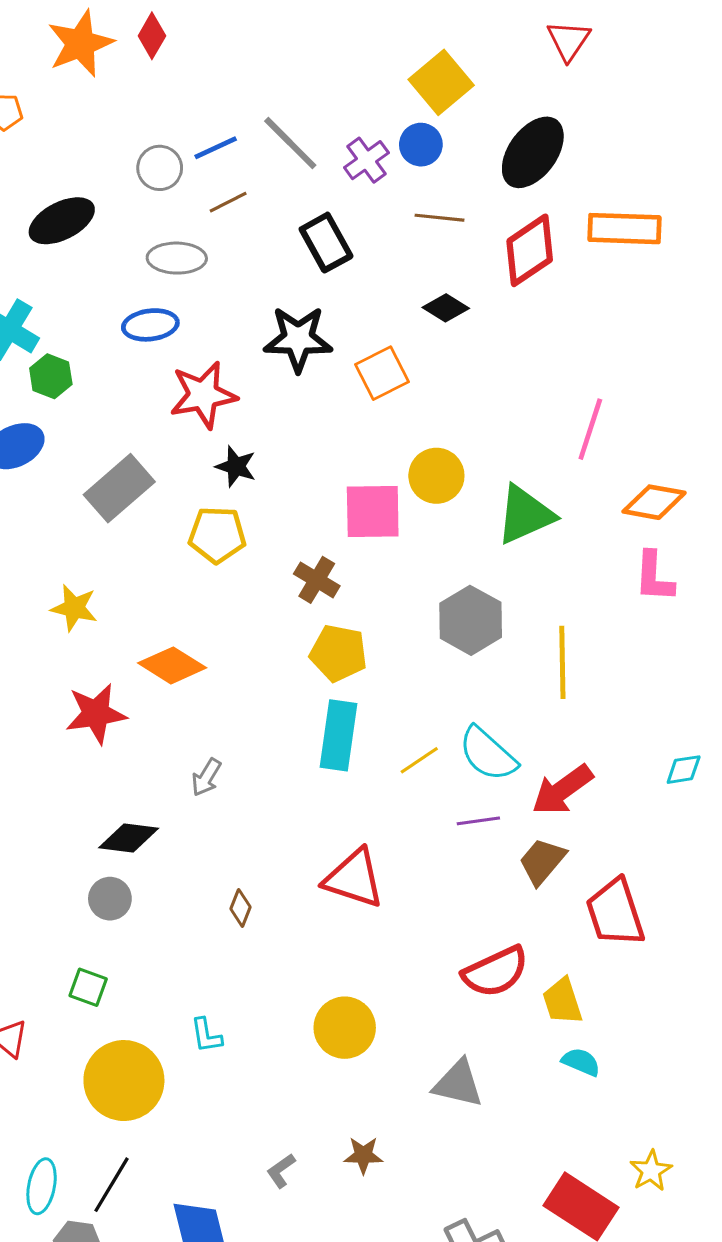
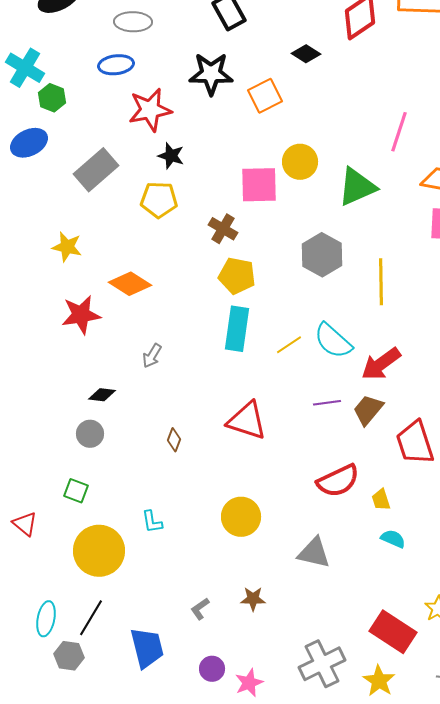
purple line: (478, 821) -> (327, 403), moved
black diamond: (129, 838) -> (102, 395), size x0.7
yellow trapezoid: (562, 1001) -> (381, 500), size x0.7

